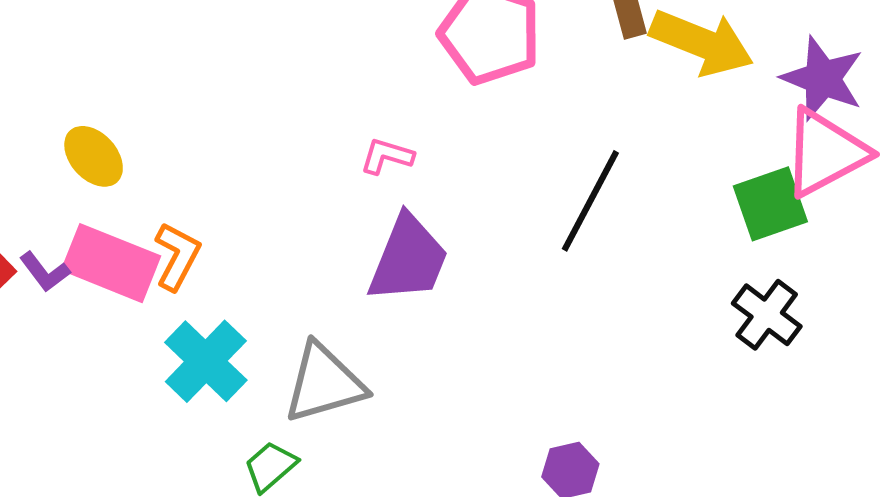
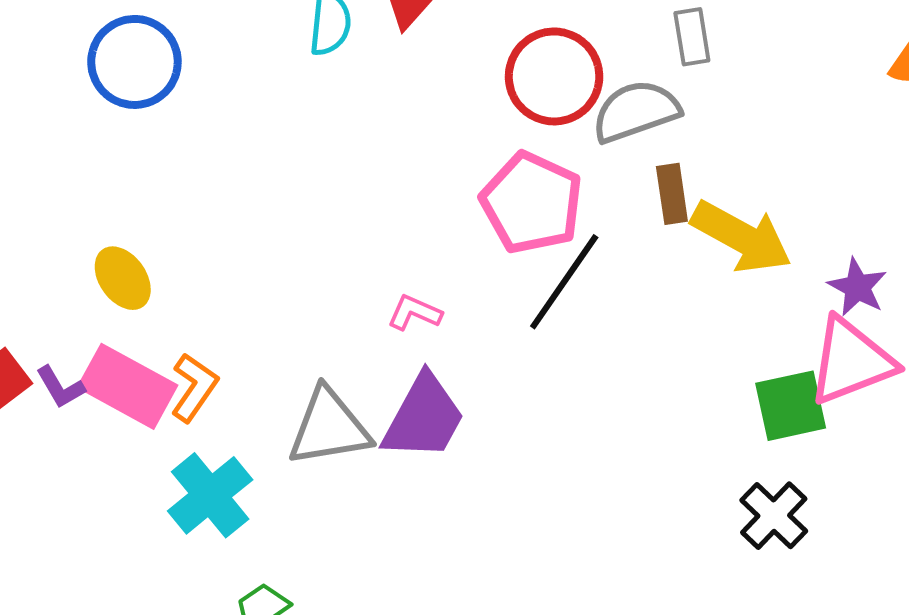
purple star: (823, 79) -> (857, 287), size x0.7
black line: (590, 201) -> (564, 282), moved
gray triangle: (324, 383) -> (329, 427), moved

